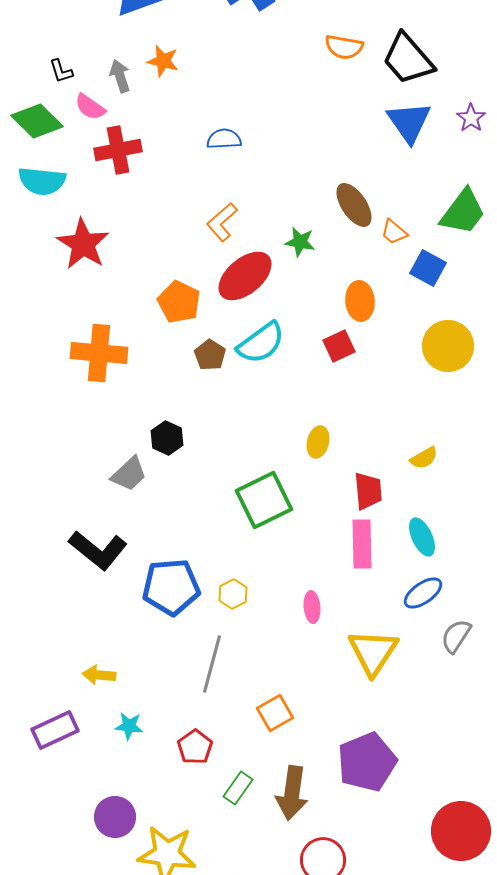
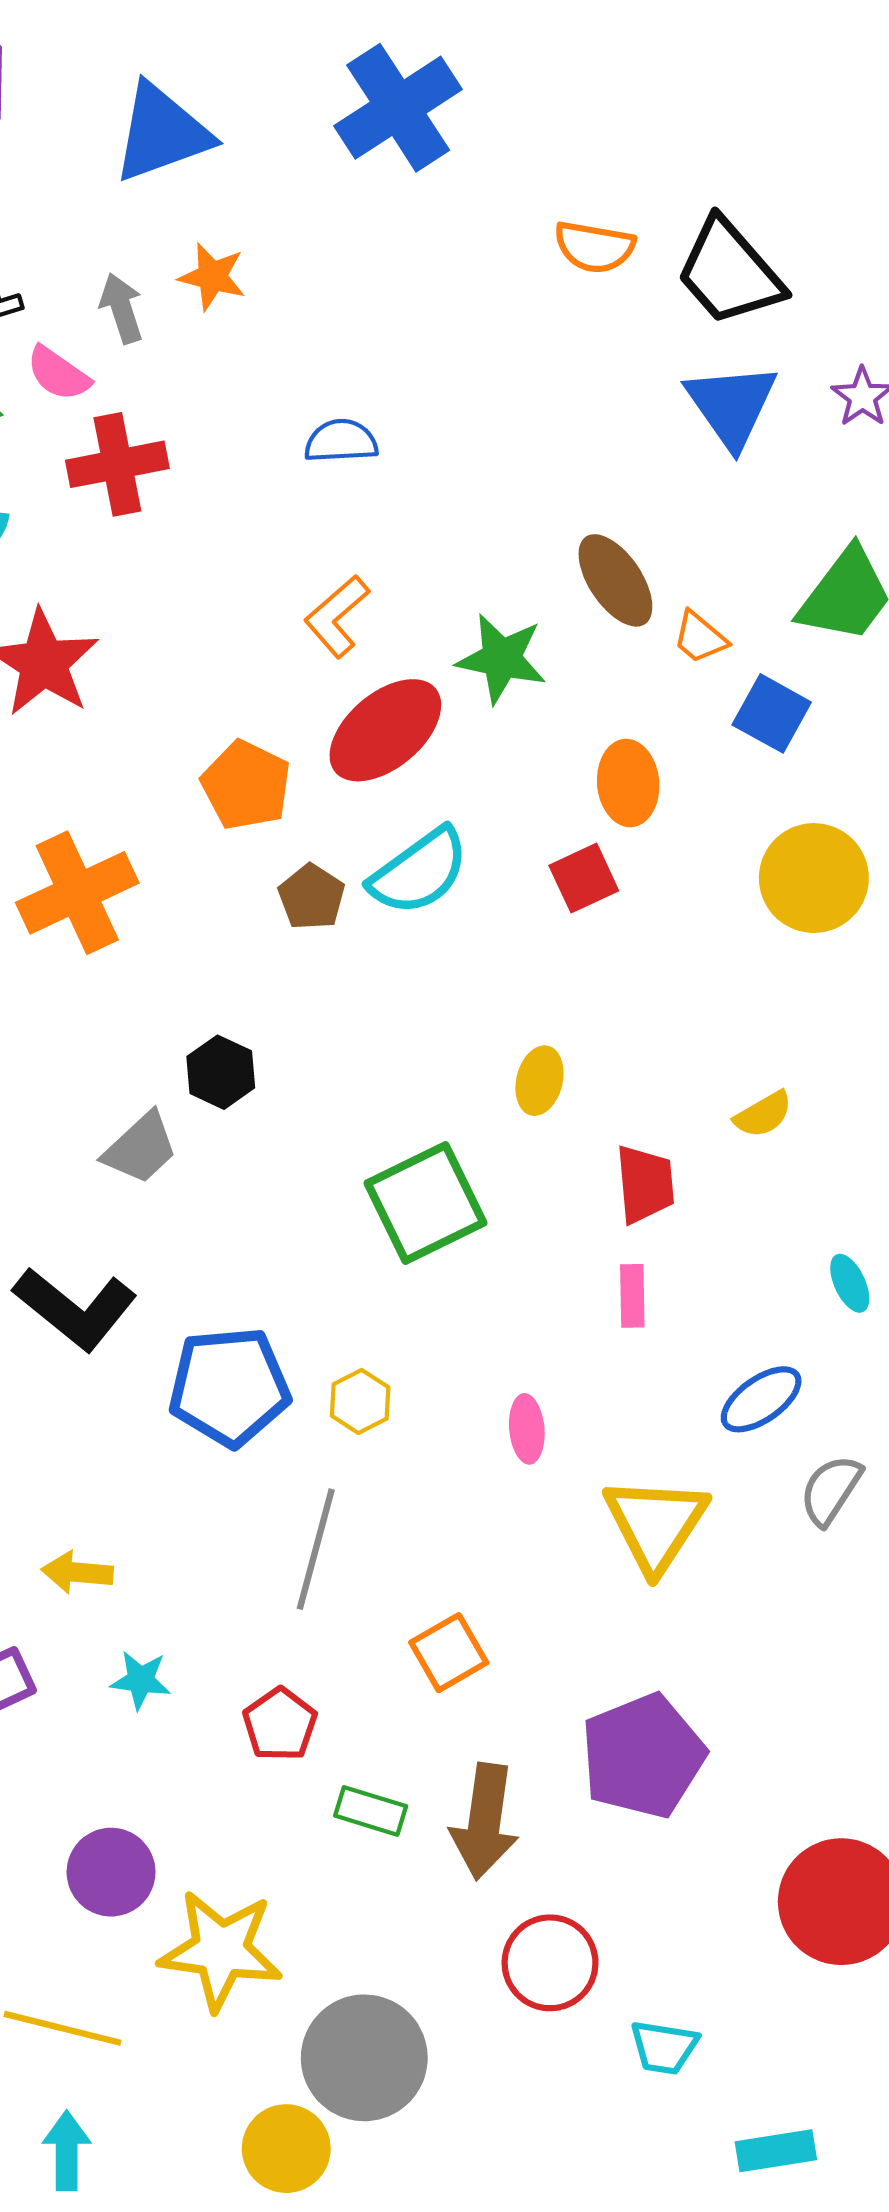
green star: (300, 242) -> (501, 659), size x1.4
orange cross: (99, 353) -> (77, 893), turned -30
cyan ellipse: (422, 537) -> (850, 1283), moved, size x0.7
pink rectangle: (362, 544) -> (632, 1296), size x0.6
green rectangle: (238, 788) -> (371, 1811), turned 72

